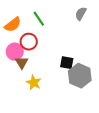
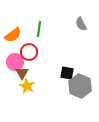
gray semicircle: (81, 14) -> (81, 24), turned -56
green line: (39, 19) -> (39, 29), turned 42
yellow star: (34, 83) -> (27, 86), moved

